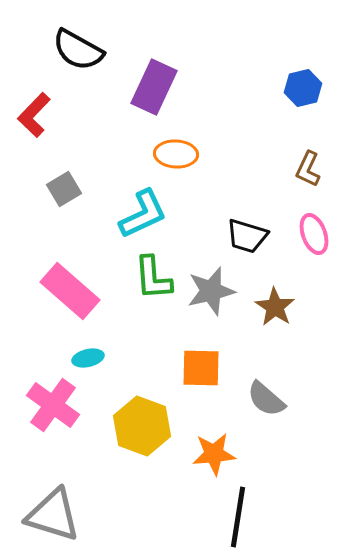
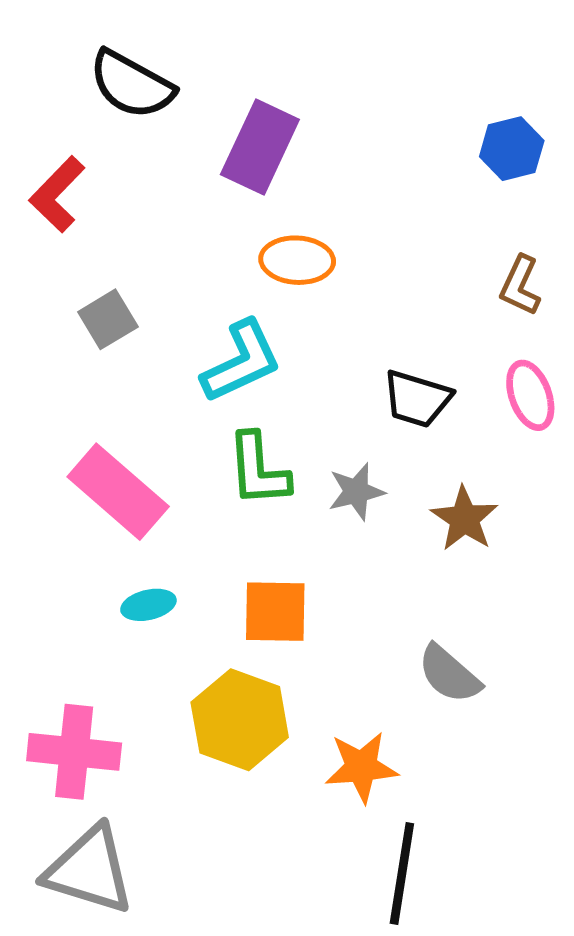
gray star: (211, 291) -> (356, 492), size x0.7
orange square: (201, 368) -> (275, 612), moved
pink cross: (53, 405) -> (74, 752), moved, turned -30

